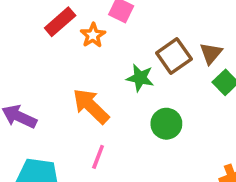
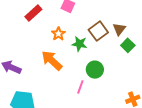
orange star: (93, 35) -> (58, 34), moved
pink line: (98, 157) -> (80, 87), moved

